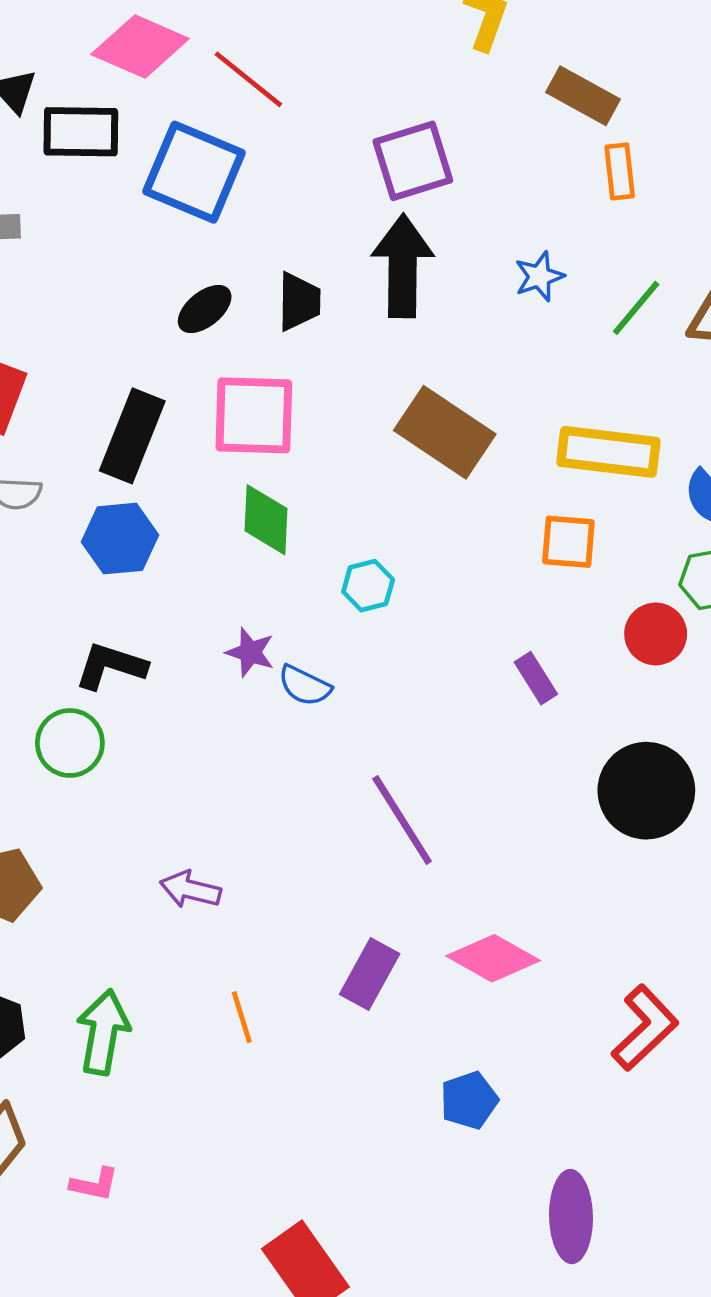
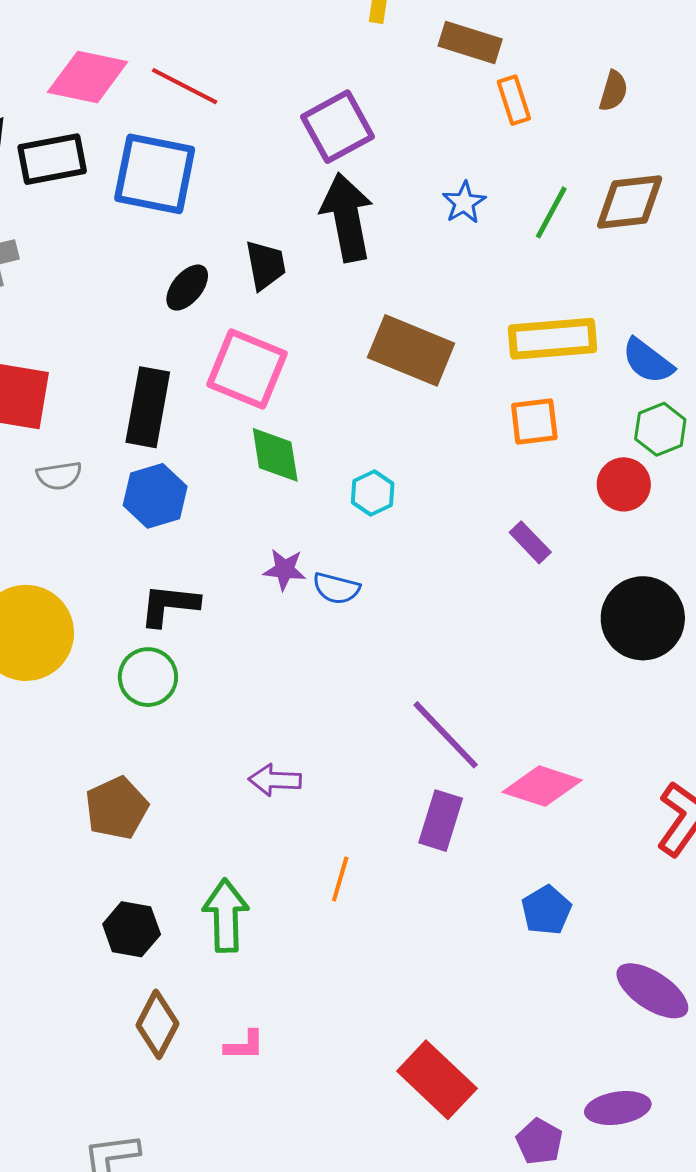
pink square: (254, 415) -> (247, 369), turned 32
purple line: (402, 820) -> (446, 735), moved
orange line: (242, 1017) -> (340, 879), turned 45
purple ellipse: (571, 1217) -> (652, 991), turned -44

